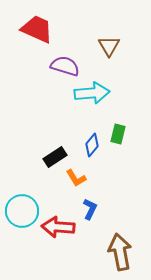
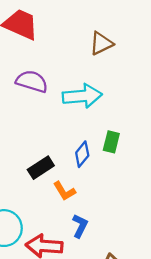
brown triangle: (109, 46) -> (101, 43), turned 35
purple semicircle: (65, 66) -> (32, 81), moved

